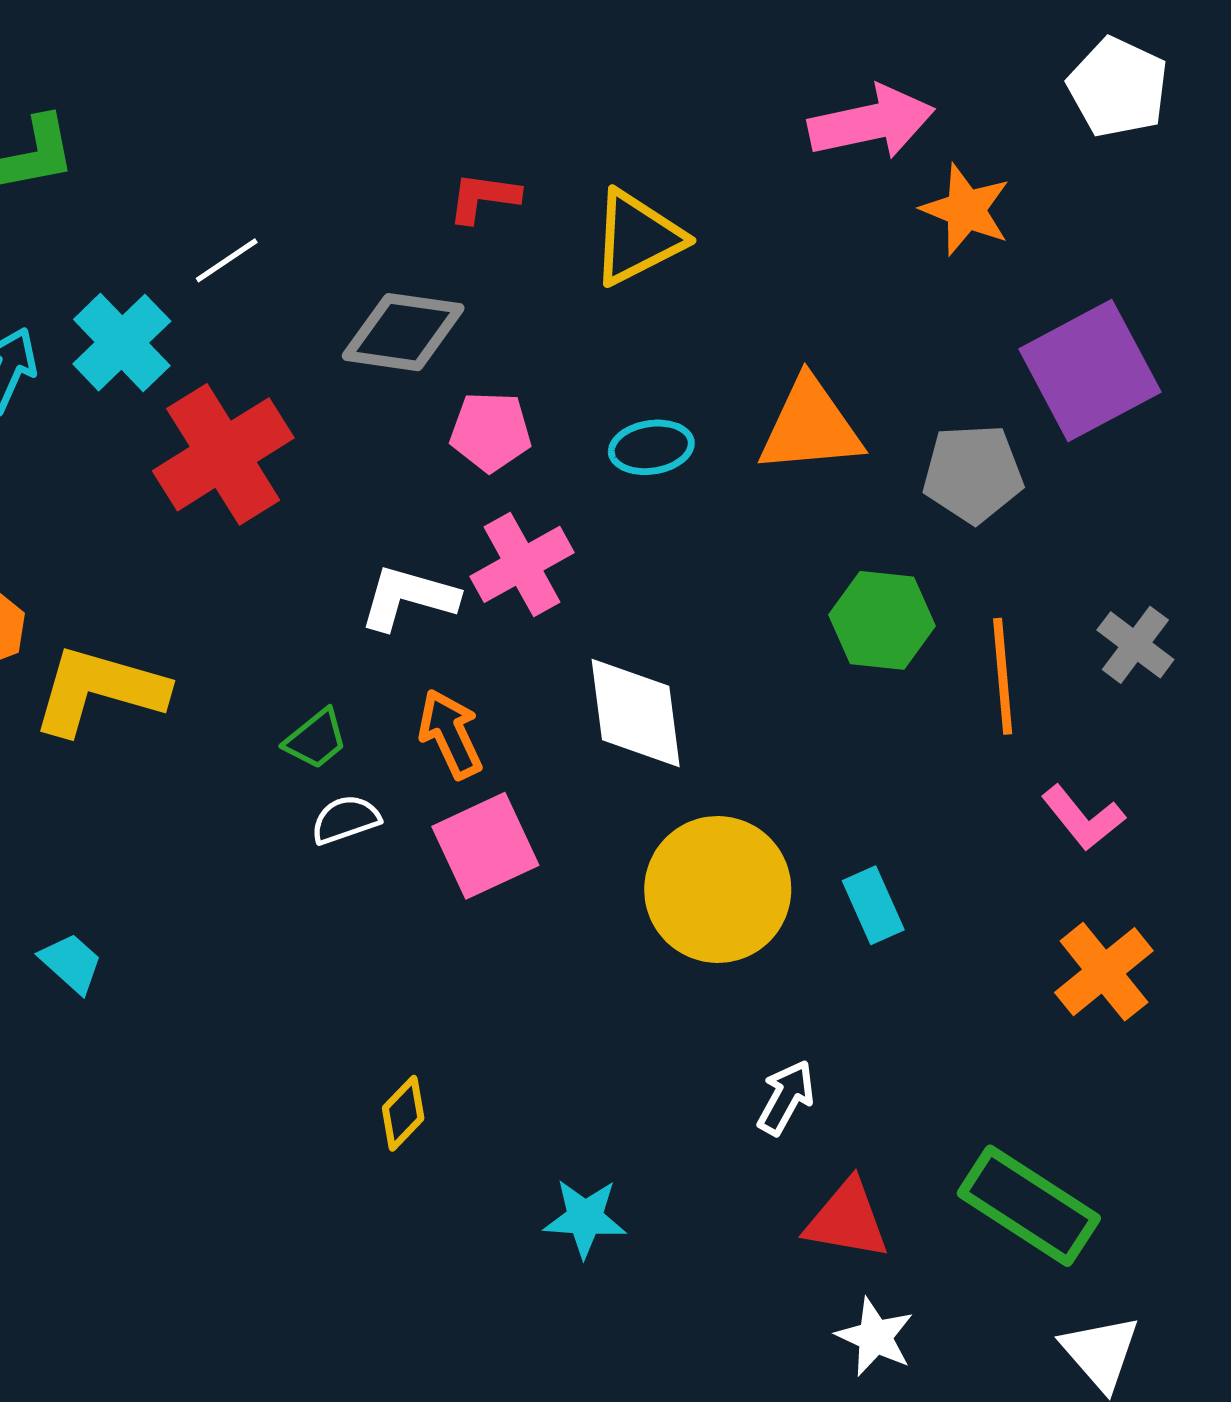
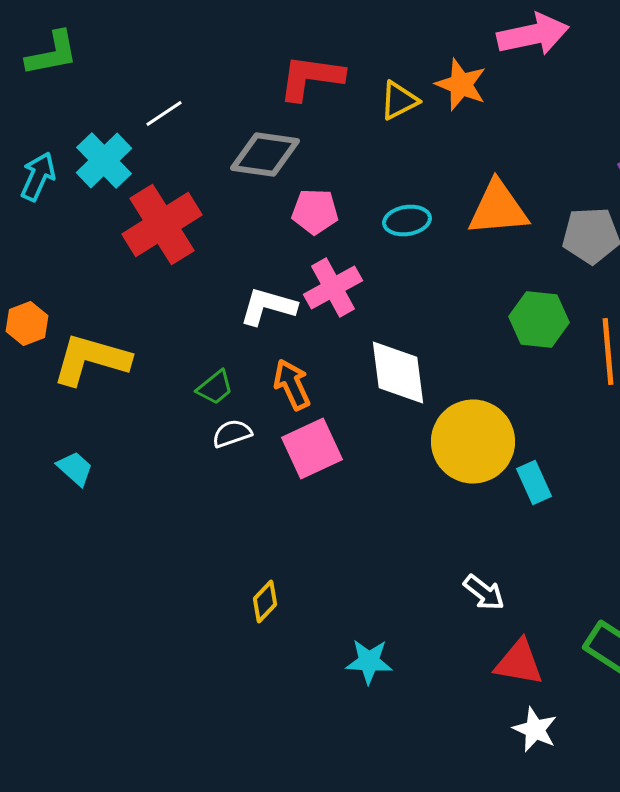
red L-shape: (484, 197) -> (311, 78), size x1.6
orange star: (966, 210) -> (461, 84), moved
yellow triangle: (637, 238) -> (399, 100), size x0.7
yellow circle: (718, 889) -> (473, 442), moved
cyan trapezoid: (71, 963) -> (75, 468), moved
white arrow: (786, 1097) -> (484, 592), turned 99

